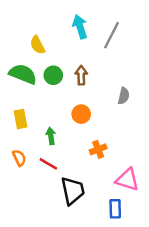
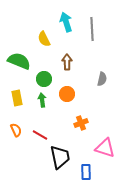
gray line: (112, 35) -> (92, 29), turned -30
yellow semicircle: (37, 45) -> (44, 39), moved
green circle: (53, 75) -> (44, 79), moved
green arrow: (51, 136) -> (42, 100), moved
blue rectangle: (115, 209) -> (86, 172), moved

